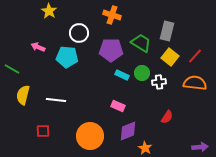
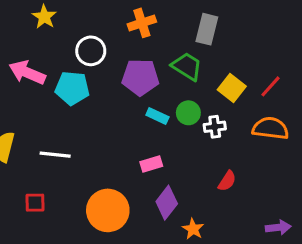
orange cross: (112, 15) -> (142, 23), turned -36
gray rectangle: (167, 31) -> (207, 29), moved
pink arrow: (38, 47) -> (27, 73), size x1.6
pink rectangle: (118, 106) -> (151, 164), turned -40
purple diamond: (128, 131) -> (167, 203), turned -30

